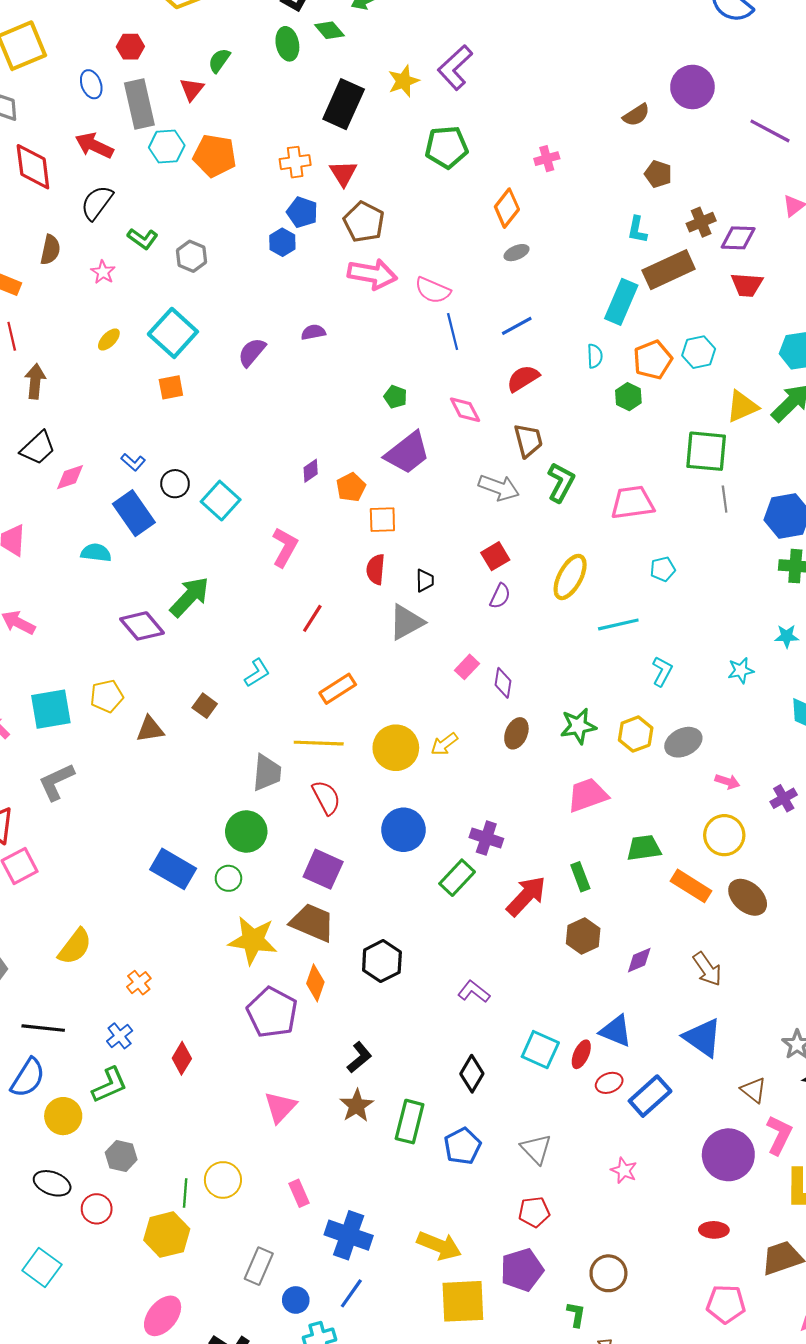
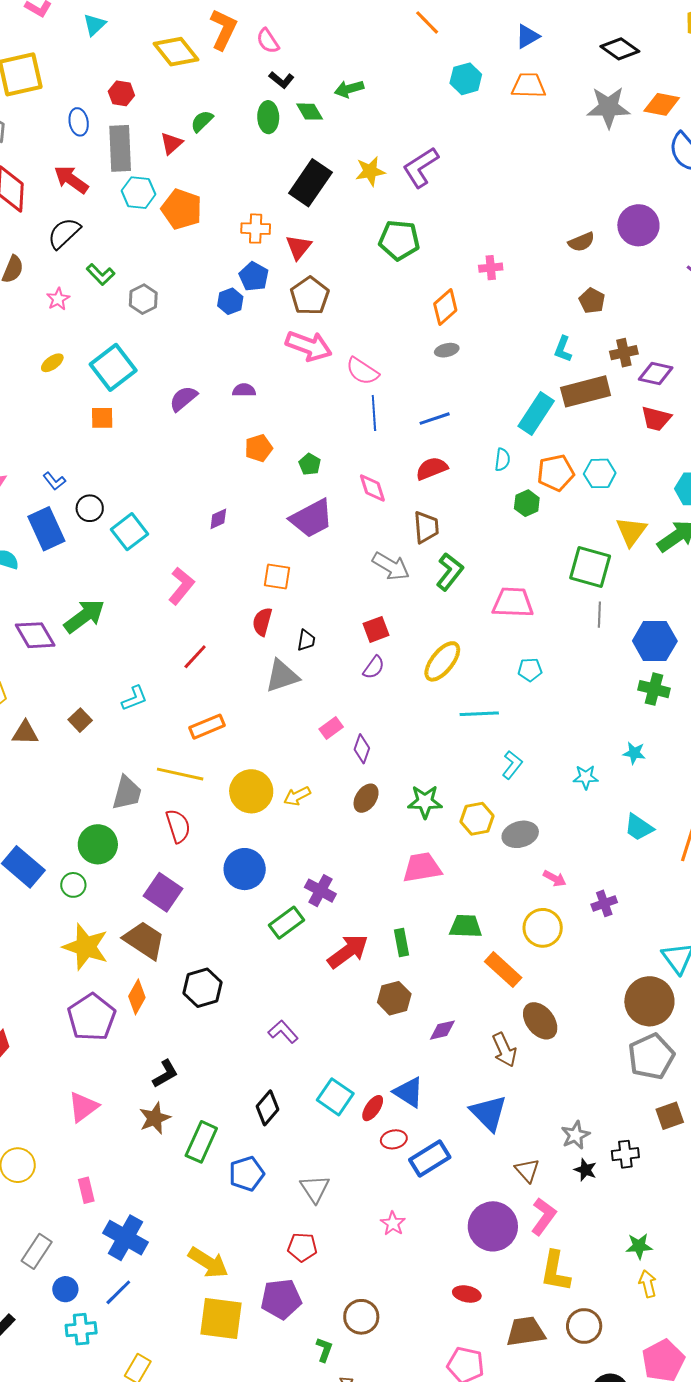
yellow triangle: (742, 407) -> (631, 531), turned -40
orange pentagon: (351, 487) -> (259, 448), moved
brown ellipse: (748, 897) -> (540, 1021), moved

